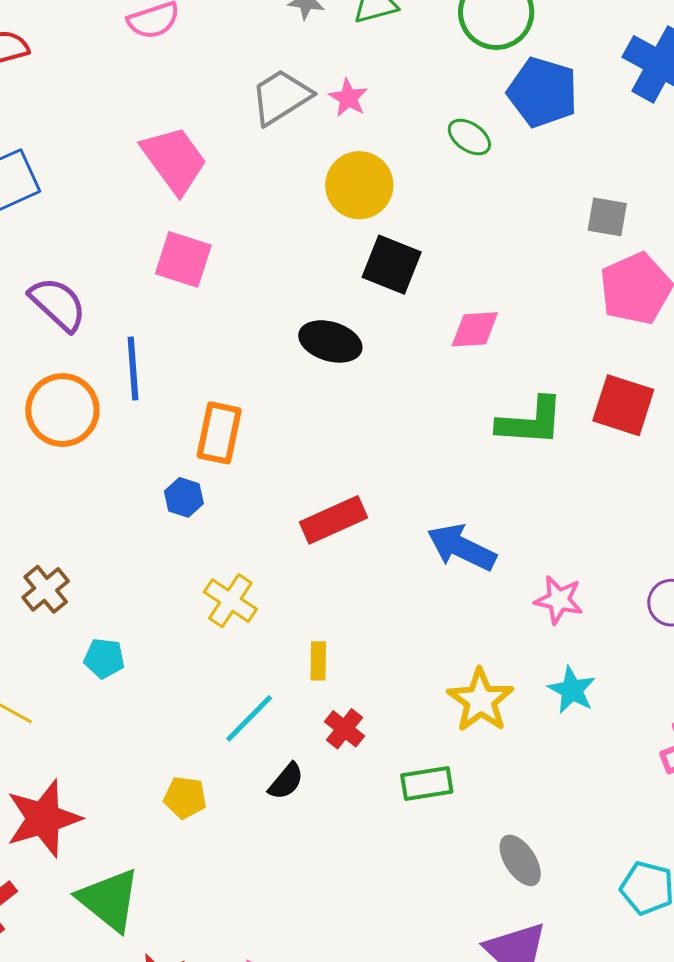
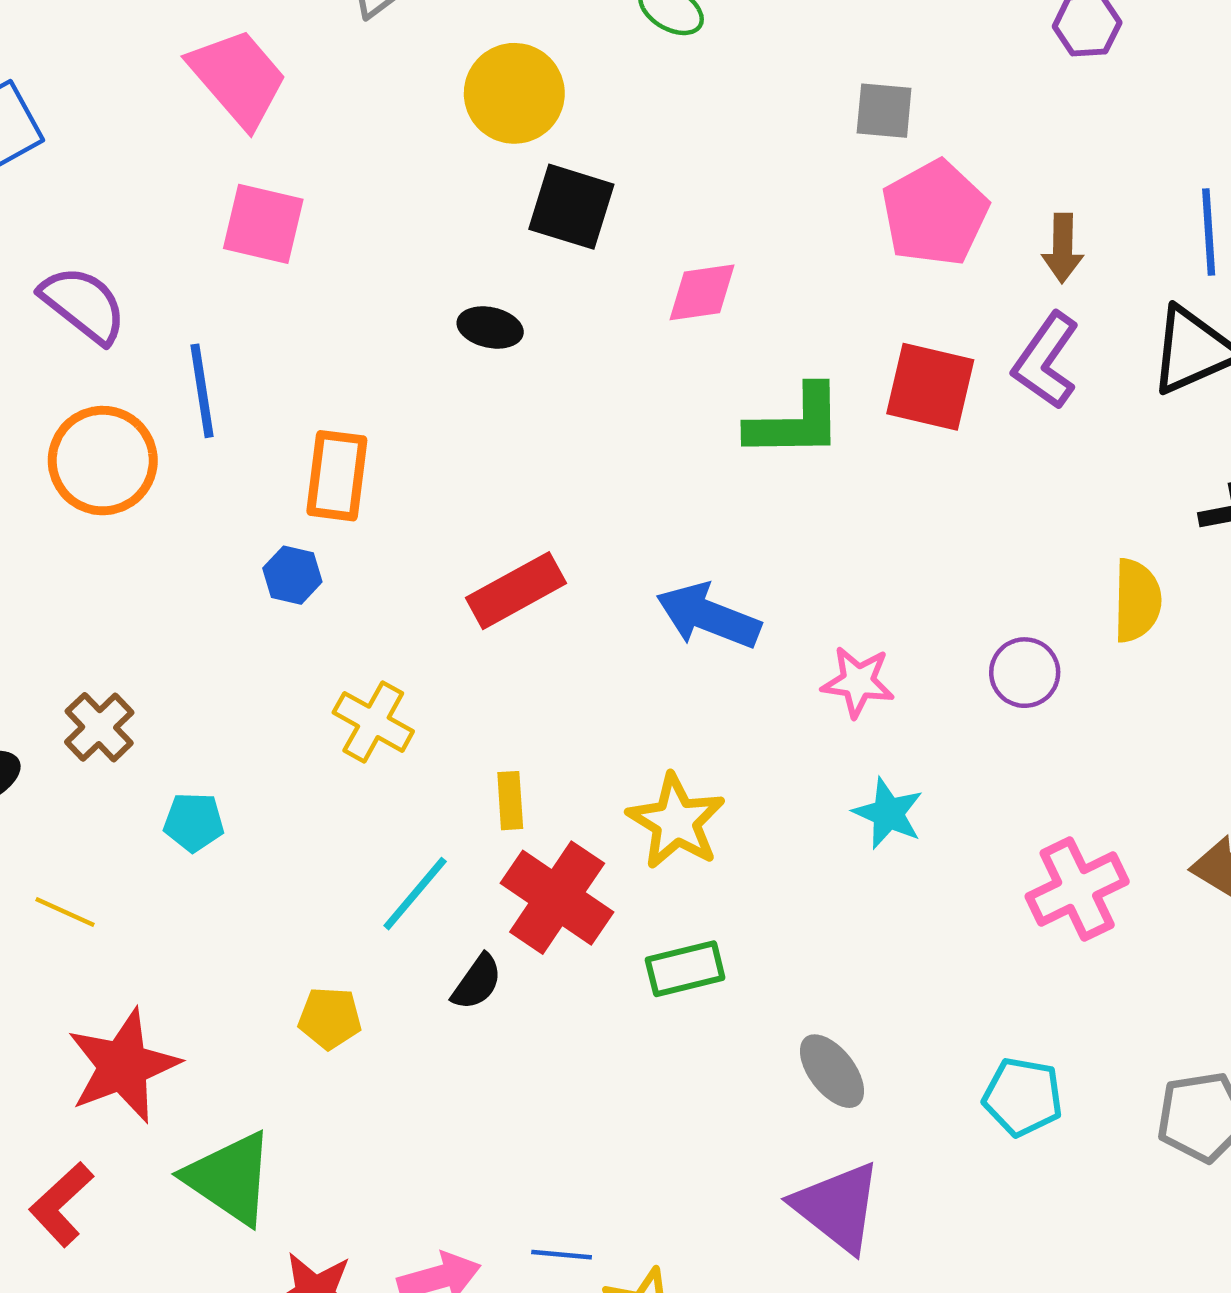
black ellipse: (330, 341) -> (490, 327), size x0.7
yellow star: (480, 700) -> (676, 821), moved
red cross: (345, 729) -> (557, 898), size x1.8

